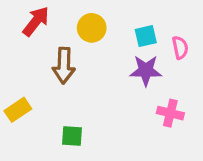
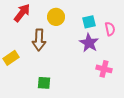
purple star: (146, 70) -> (89, 43), turned 30
yellow rectangle: (18, 110) -> (11, 58), moved

